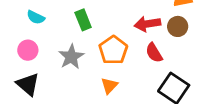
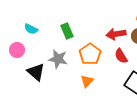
pink circle: (28, 50) -> (17, 50), moved
gray star: (71, 57) -> (58, 59), turned -30
black triangle: (28, 84) -> (36, 72), moved

